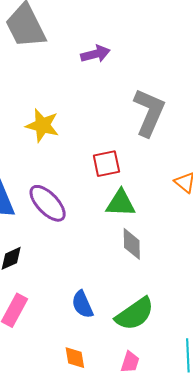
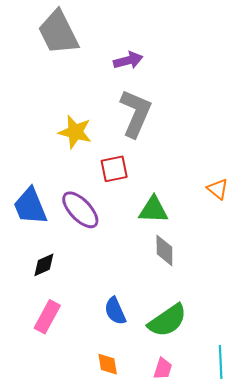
gray L-shape: (149, 112) -> (136, 113), moved
red square: (106, 164) -> (114, 169), moved

